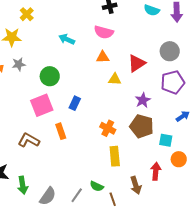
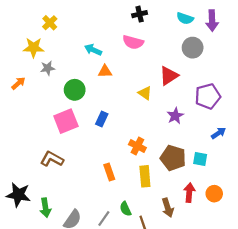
gray circle: (170, 51) -> (193, 48), moved
orange triangle: (103, 57) -> (105, 71), moved
gray star: (19, 64) -> (48, 68), moved
yellow triangle: (115, 79) -> (145, 93), turned 32
brown pentagon: (142, 126) -> (173, 158), moved
orange rectangle: (61, 131) -> (109, 172), moved
orange circle: (179, 159) -> (214, 194), moved
green semicircle: (97, 186) -> (125, 209), turned 40

